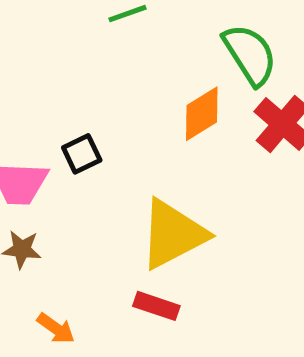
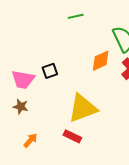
orange arrow: (56, 328) -> (30, 140), turned -91

